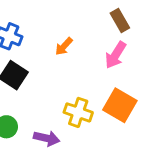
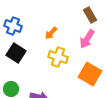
yellow cross: (78, 112) -> (58, 57), moved

